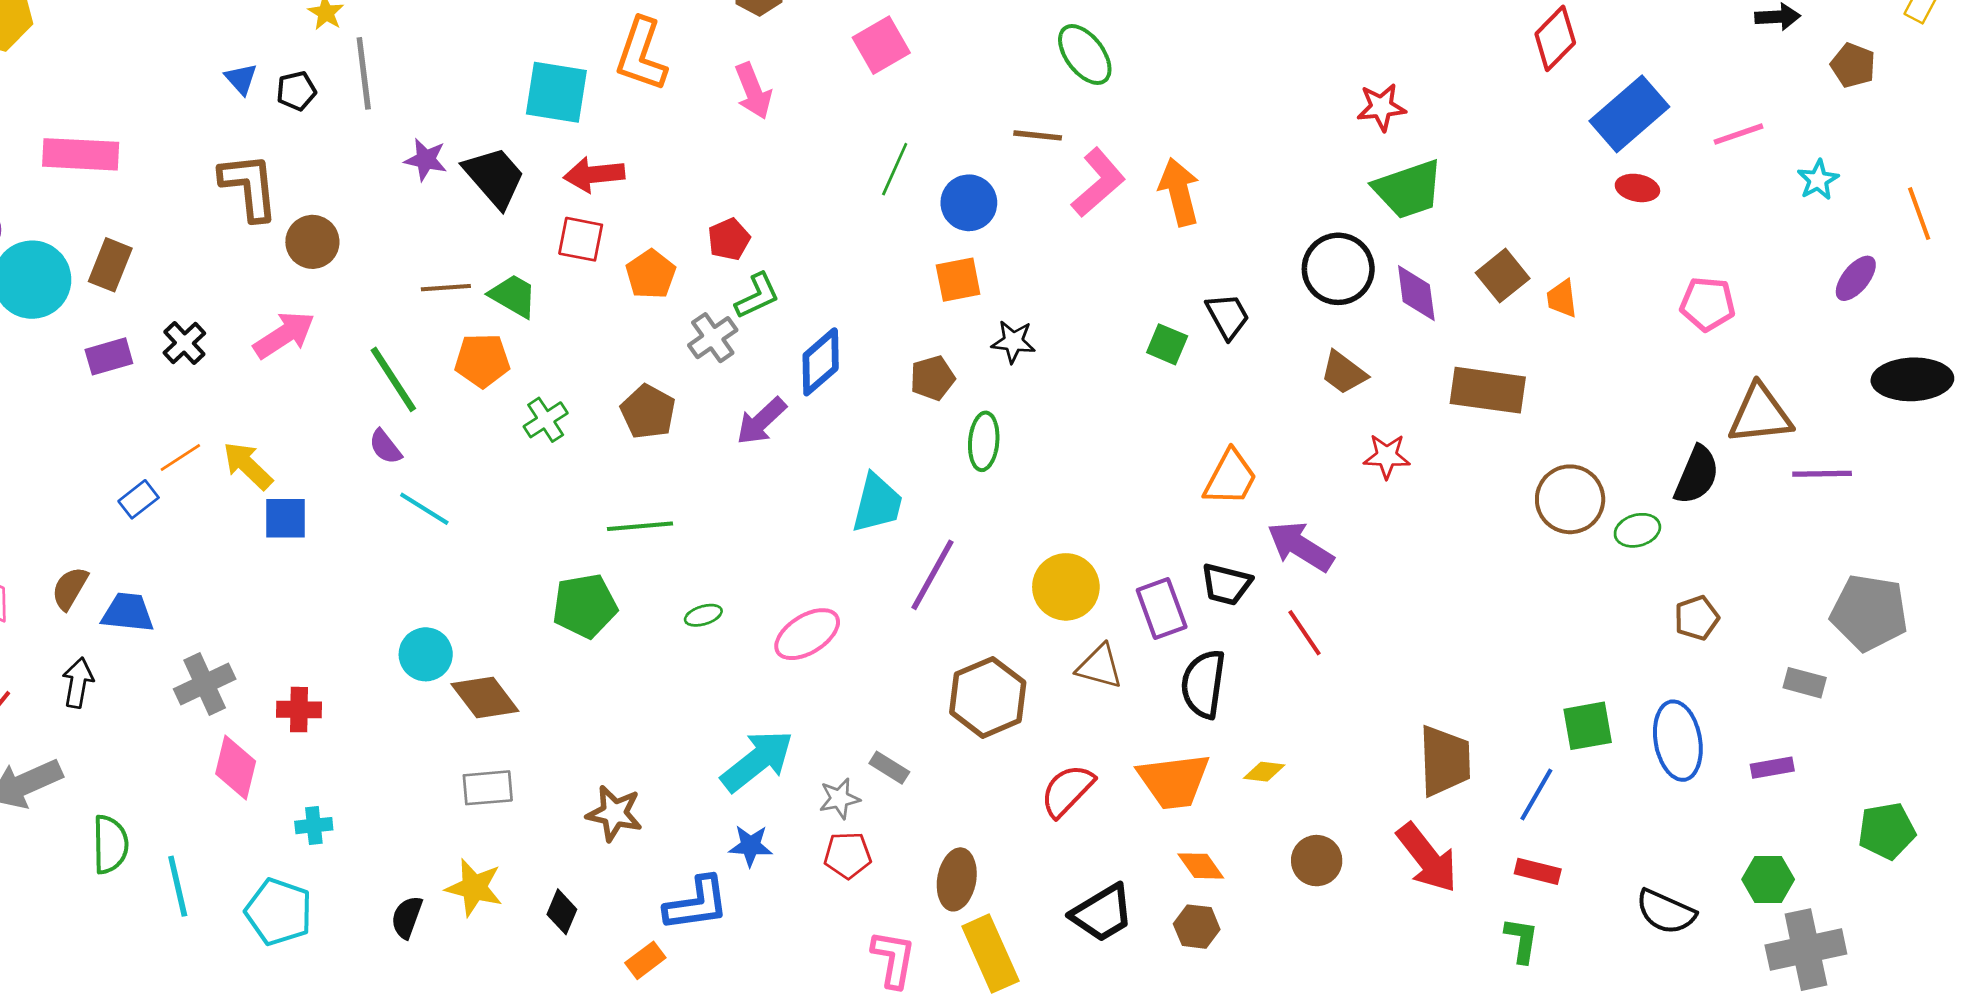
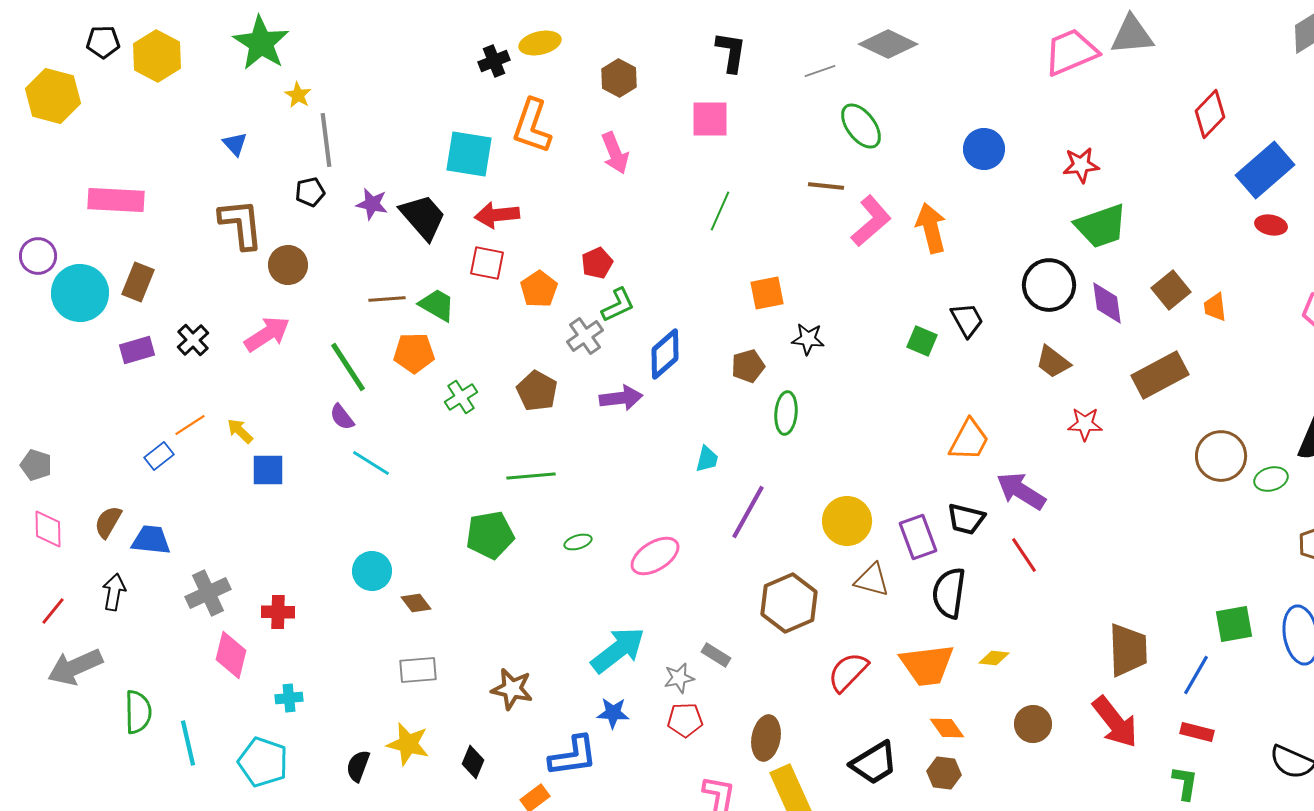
pink square: (881, 45) -> (710, 119), turned 30
black pentagon: (296, 91) -> (310, 192), moved
blue circle: (969, 203) -> (984, 149), moved
brown rectangle: (1488, 390) -> (1160, 375), turned -36
purple arrow: (761, 421) -> (621, 398), turned -144
yellow arrow: (248, 466) -> (240, 431), size x0.7
cyan trapezoid: (877, 503) -> (707, 459), size x0.6
brown diamond: (485, 697) -> (416, 603), size x0.6

